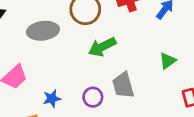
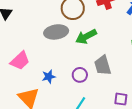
gray ellipse: (43, 31) -> (56, 32), moved

